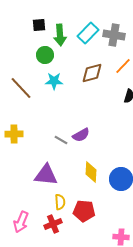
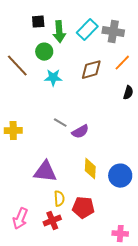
brown line: (21, 88) -> (17, 66), moved
gray line: (61, 140) -> (60, 123), moved

